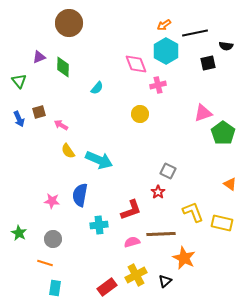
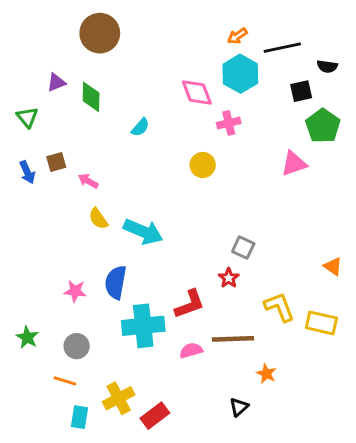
green pentagon: (223, 133) -> (323, 126), moved
cyan cross: (99, 225) -> (143, 326), size x1.6
orange star: (184, 258) -> (266, 374), size x0.6
yellow cross: (136, 275) -> (119, 398), moved

